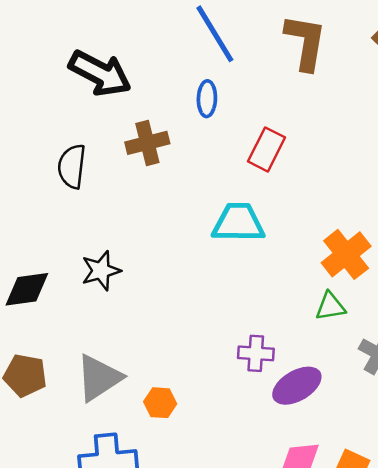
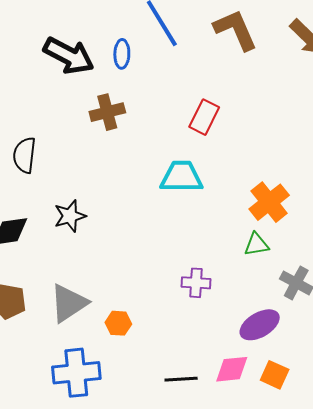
brown L-shape: (306, 42) -> (236, 30), turned -33
blue ellipse: (207, 99) -> (122, 54), moved
black semicircle: (72, 166) -> (24, 155), moved
purple ellipse: (297, 386) -> (260, 325), moved

